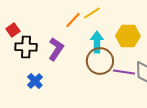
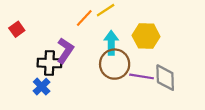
black cross: (26, 47) -> (49, 63), moved

